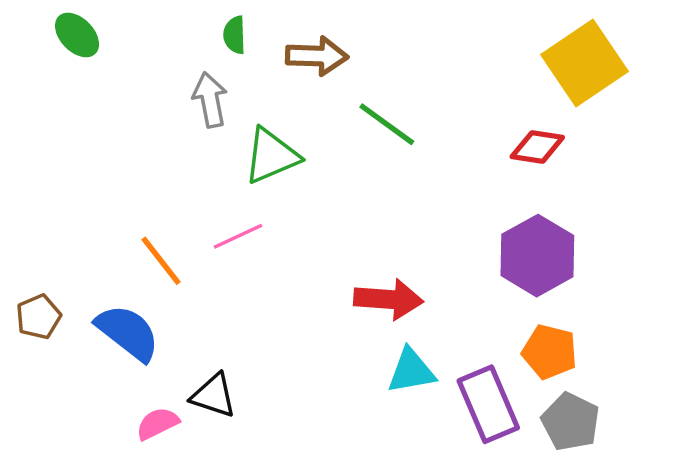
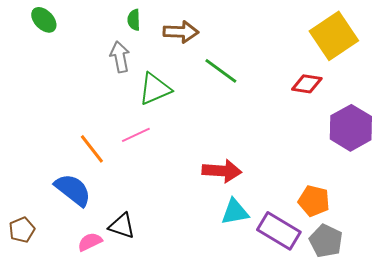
purple hexagon: (537, 256) -> (351, 128), moved
brown pentagon: (39, 317) -> (22, 230), moved
purple rectangle: (488, 404) -> (279, 231), turned -36

